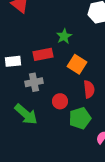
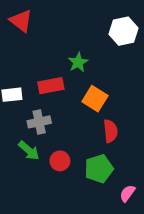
red circle: (60, 101) -> (60, 161), moved
green arrow: (26, 114) -> (29, 151), moved, size x0.7

